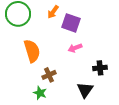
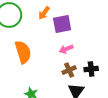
purple square: (71, 23) -> (62, 24), turned -30
brown cross: (49, 75) -> (69, 70), moved

